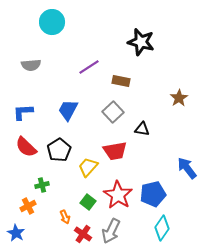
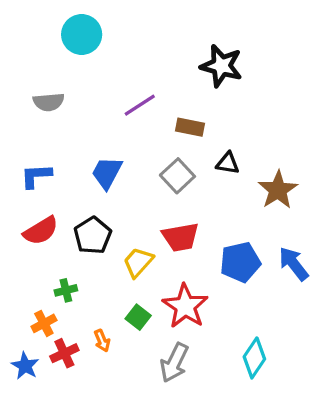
brown star: (179, 98) -> (278, 190), moved, size x1.4
black triangle: (142, 129) -> (228, 163), moved
red semicircle: (26, 147) -> (41, 231), turned -75
blue pentagon: (153, 194) -> (240, 262), moved
red cross: (83, 234) -> (64, 353), moved, turned 30

